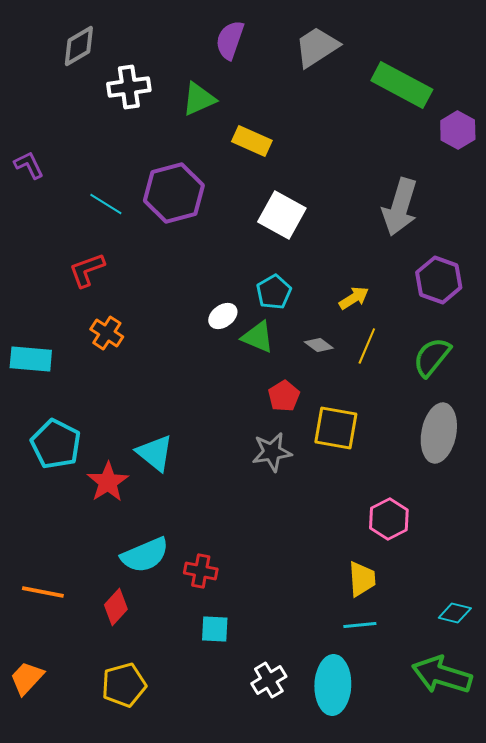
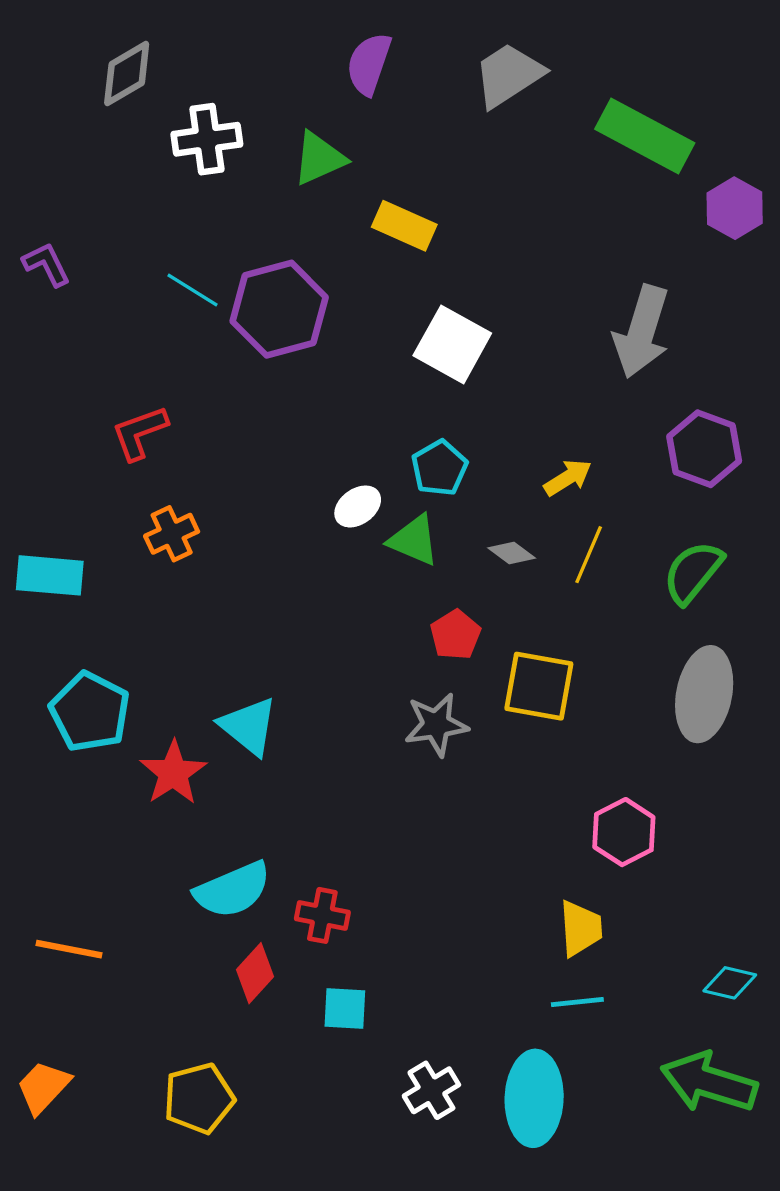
cyan line: (106, 204) -> (192, 290), moved
orange cross: (107, 333) -> (172, 534), turned 32
red diamond: (116, 607) -> (255, 973), moved

